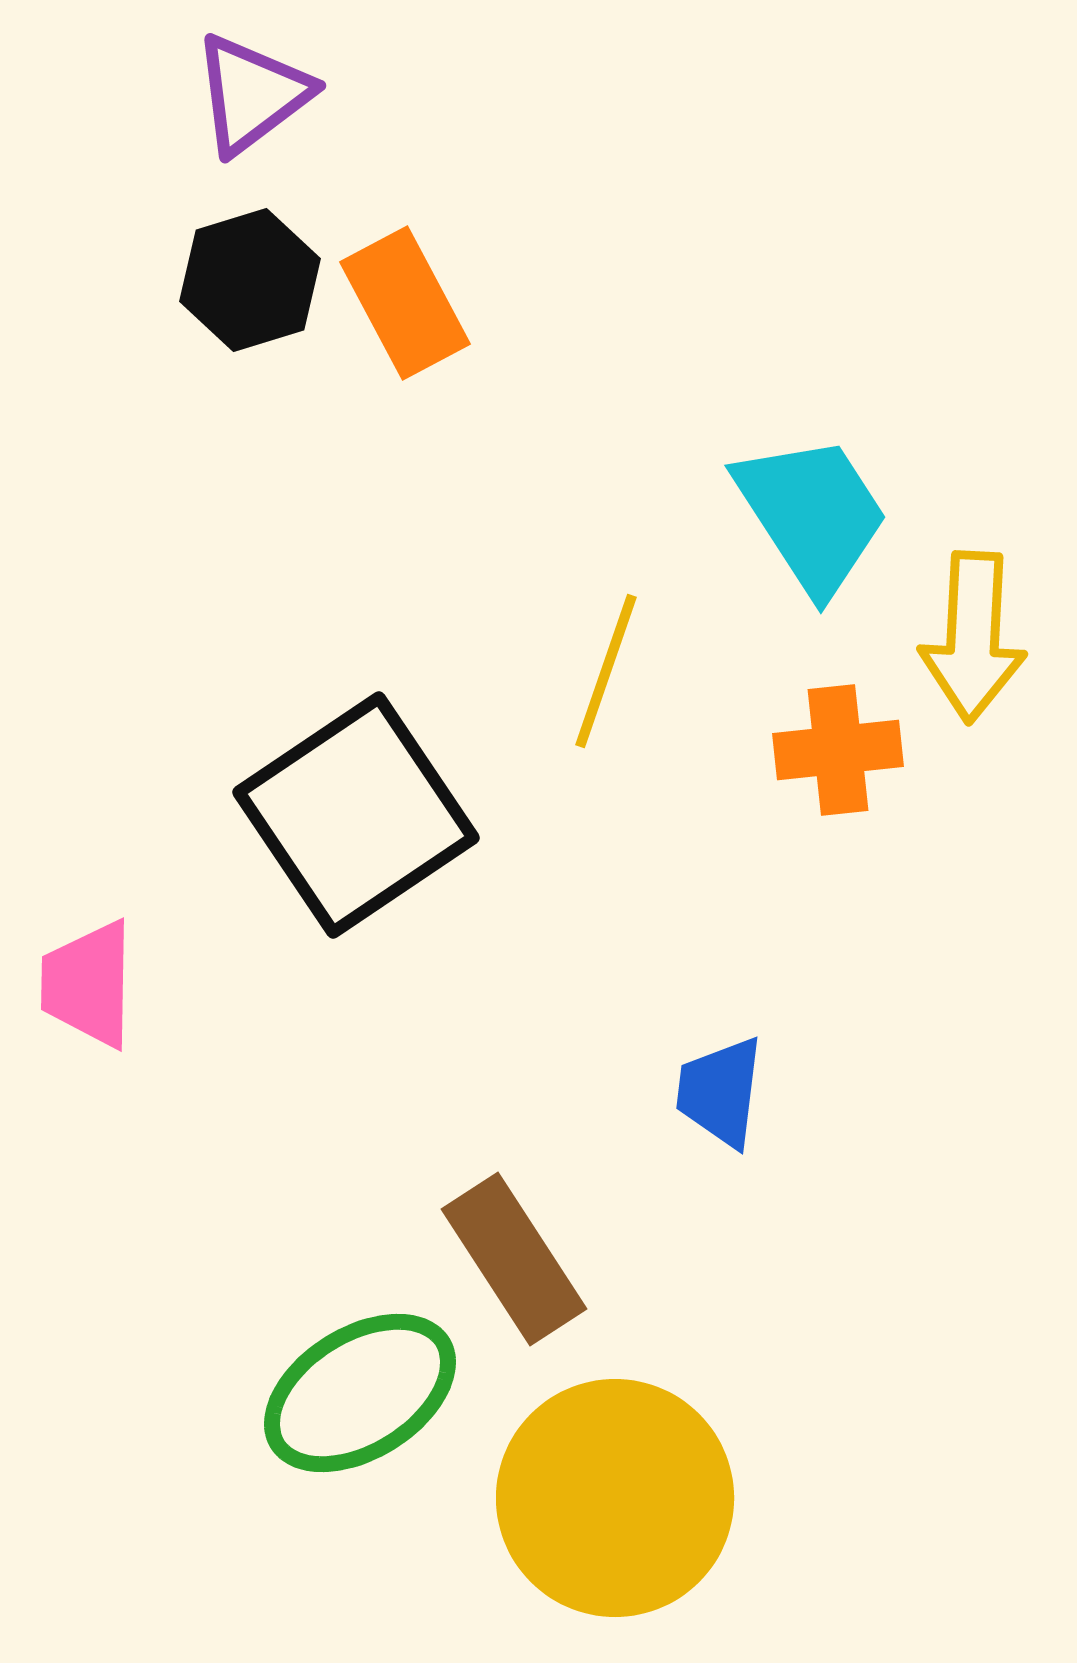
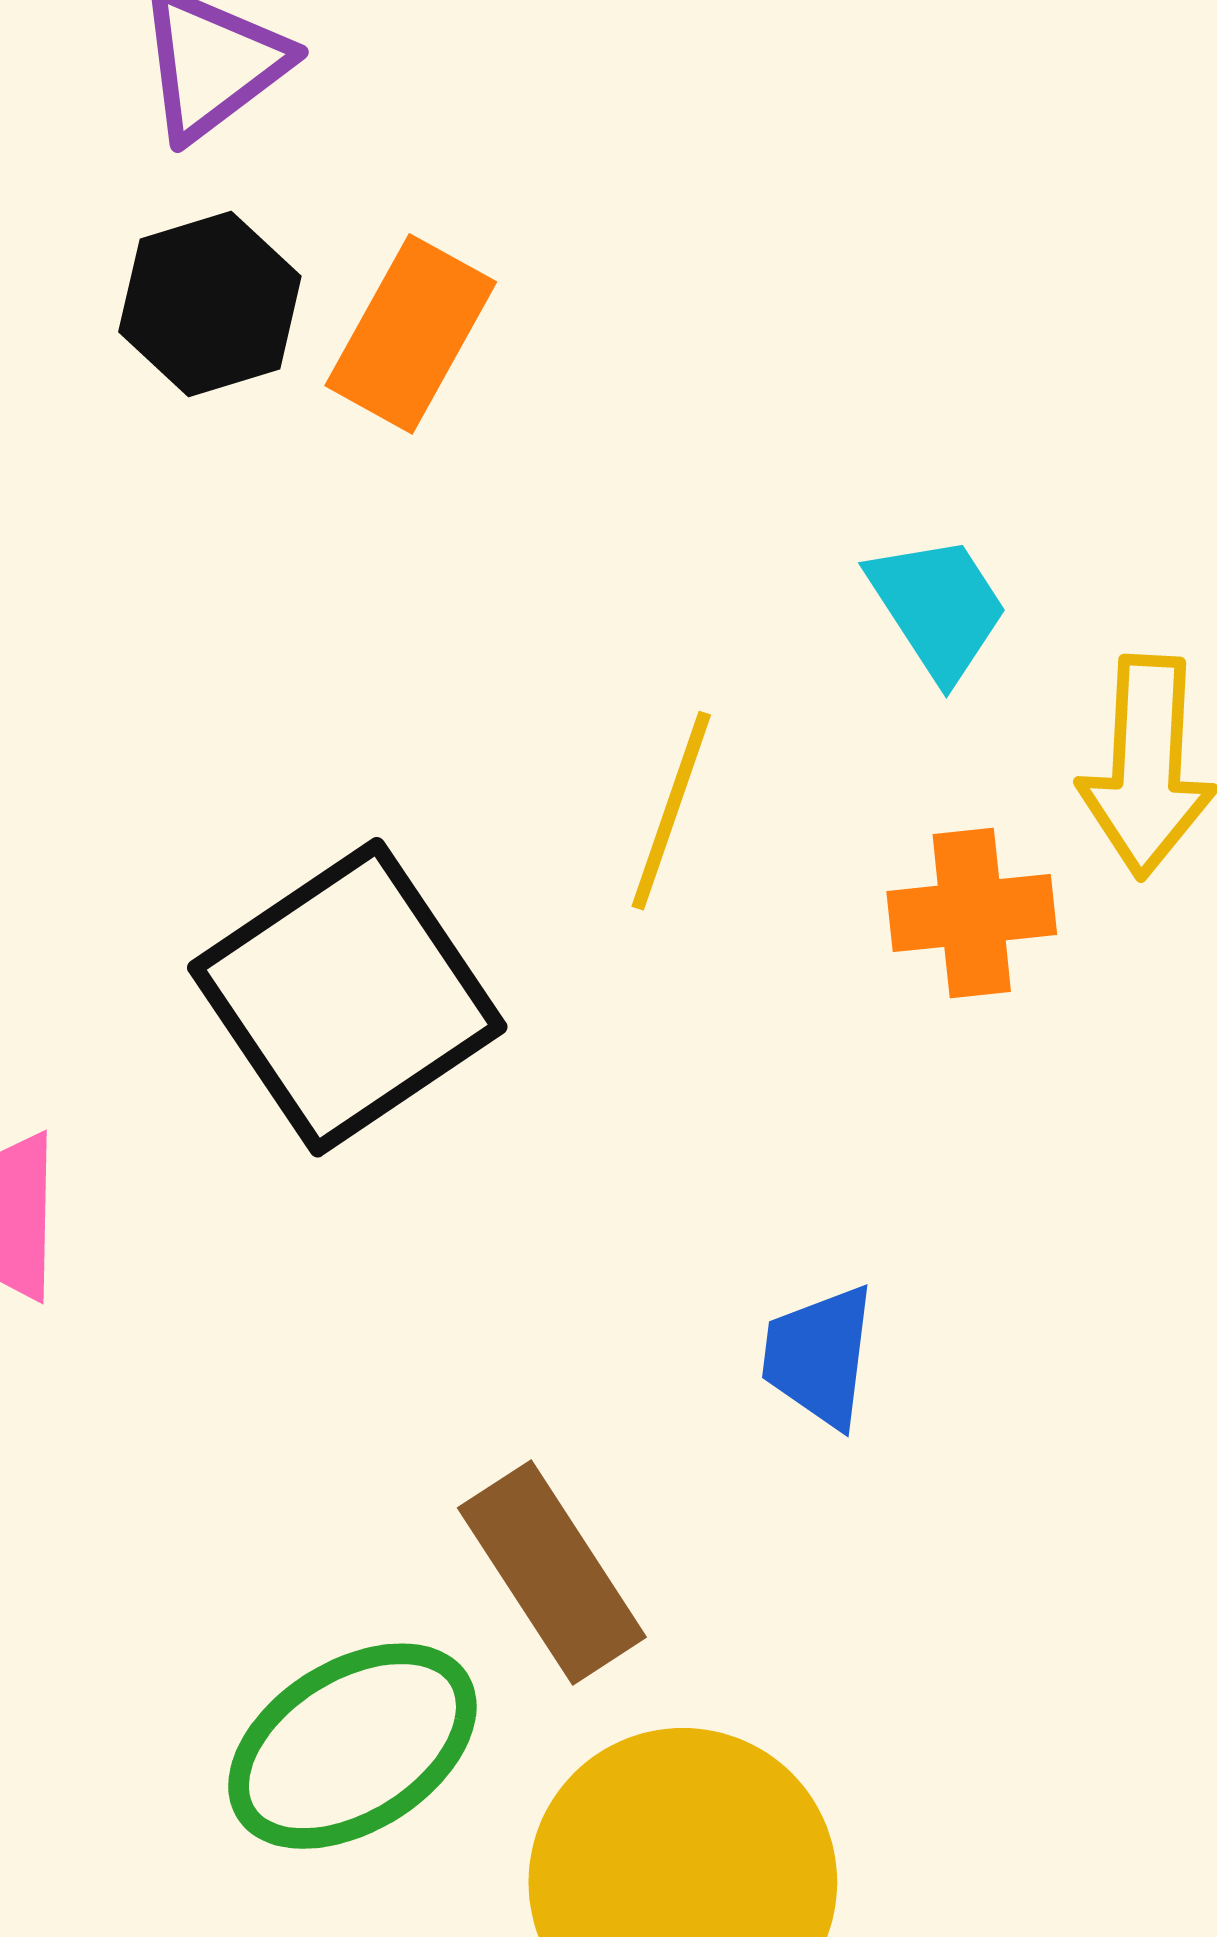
orange rectangle: (405, 303) -> (411, 334), turned 57
cyan trapezoid: (812, 514) -> (938, 607), size x0.7

